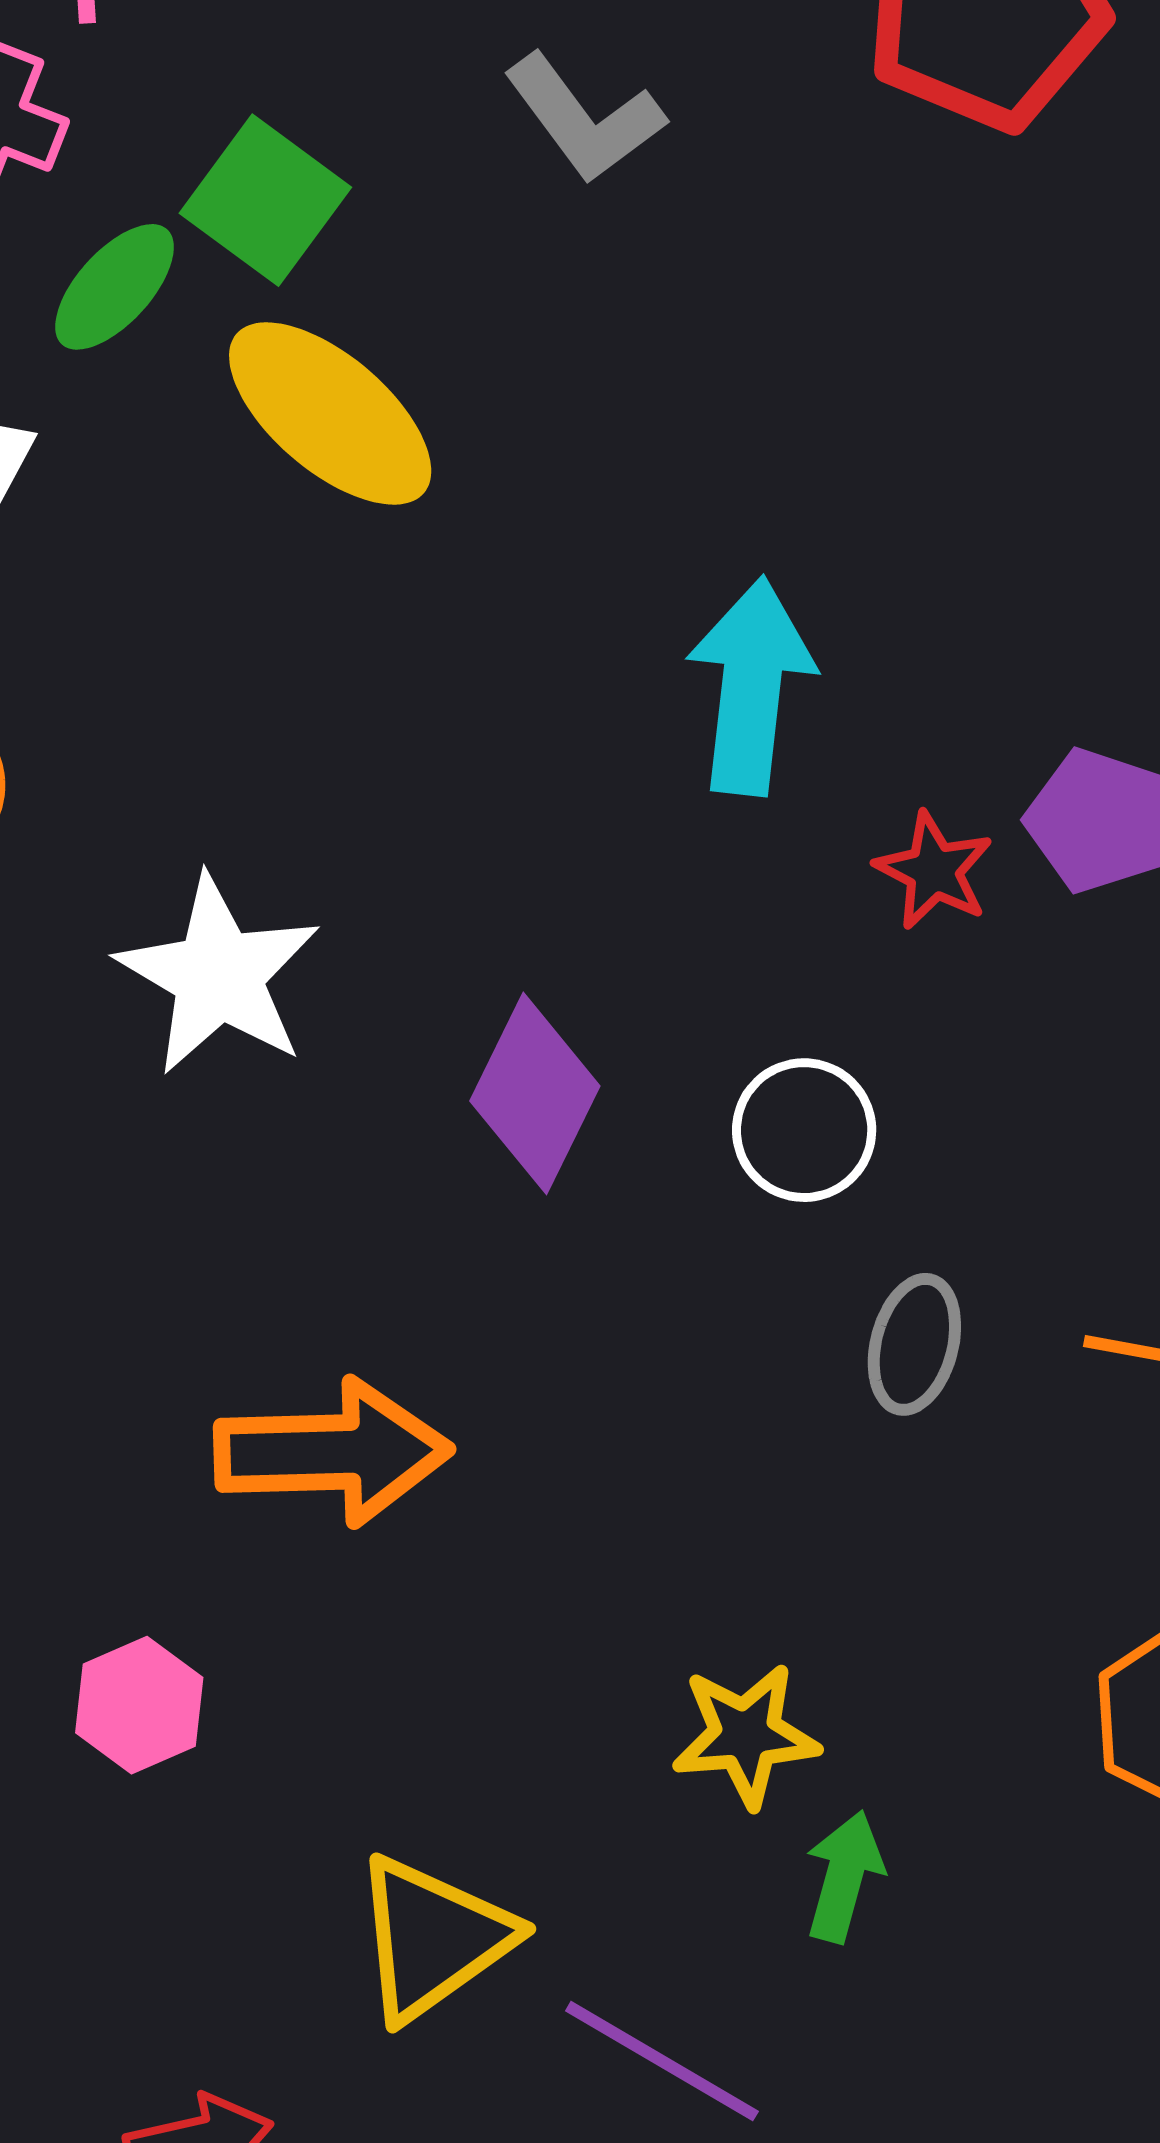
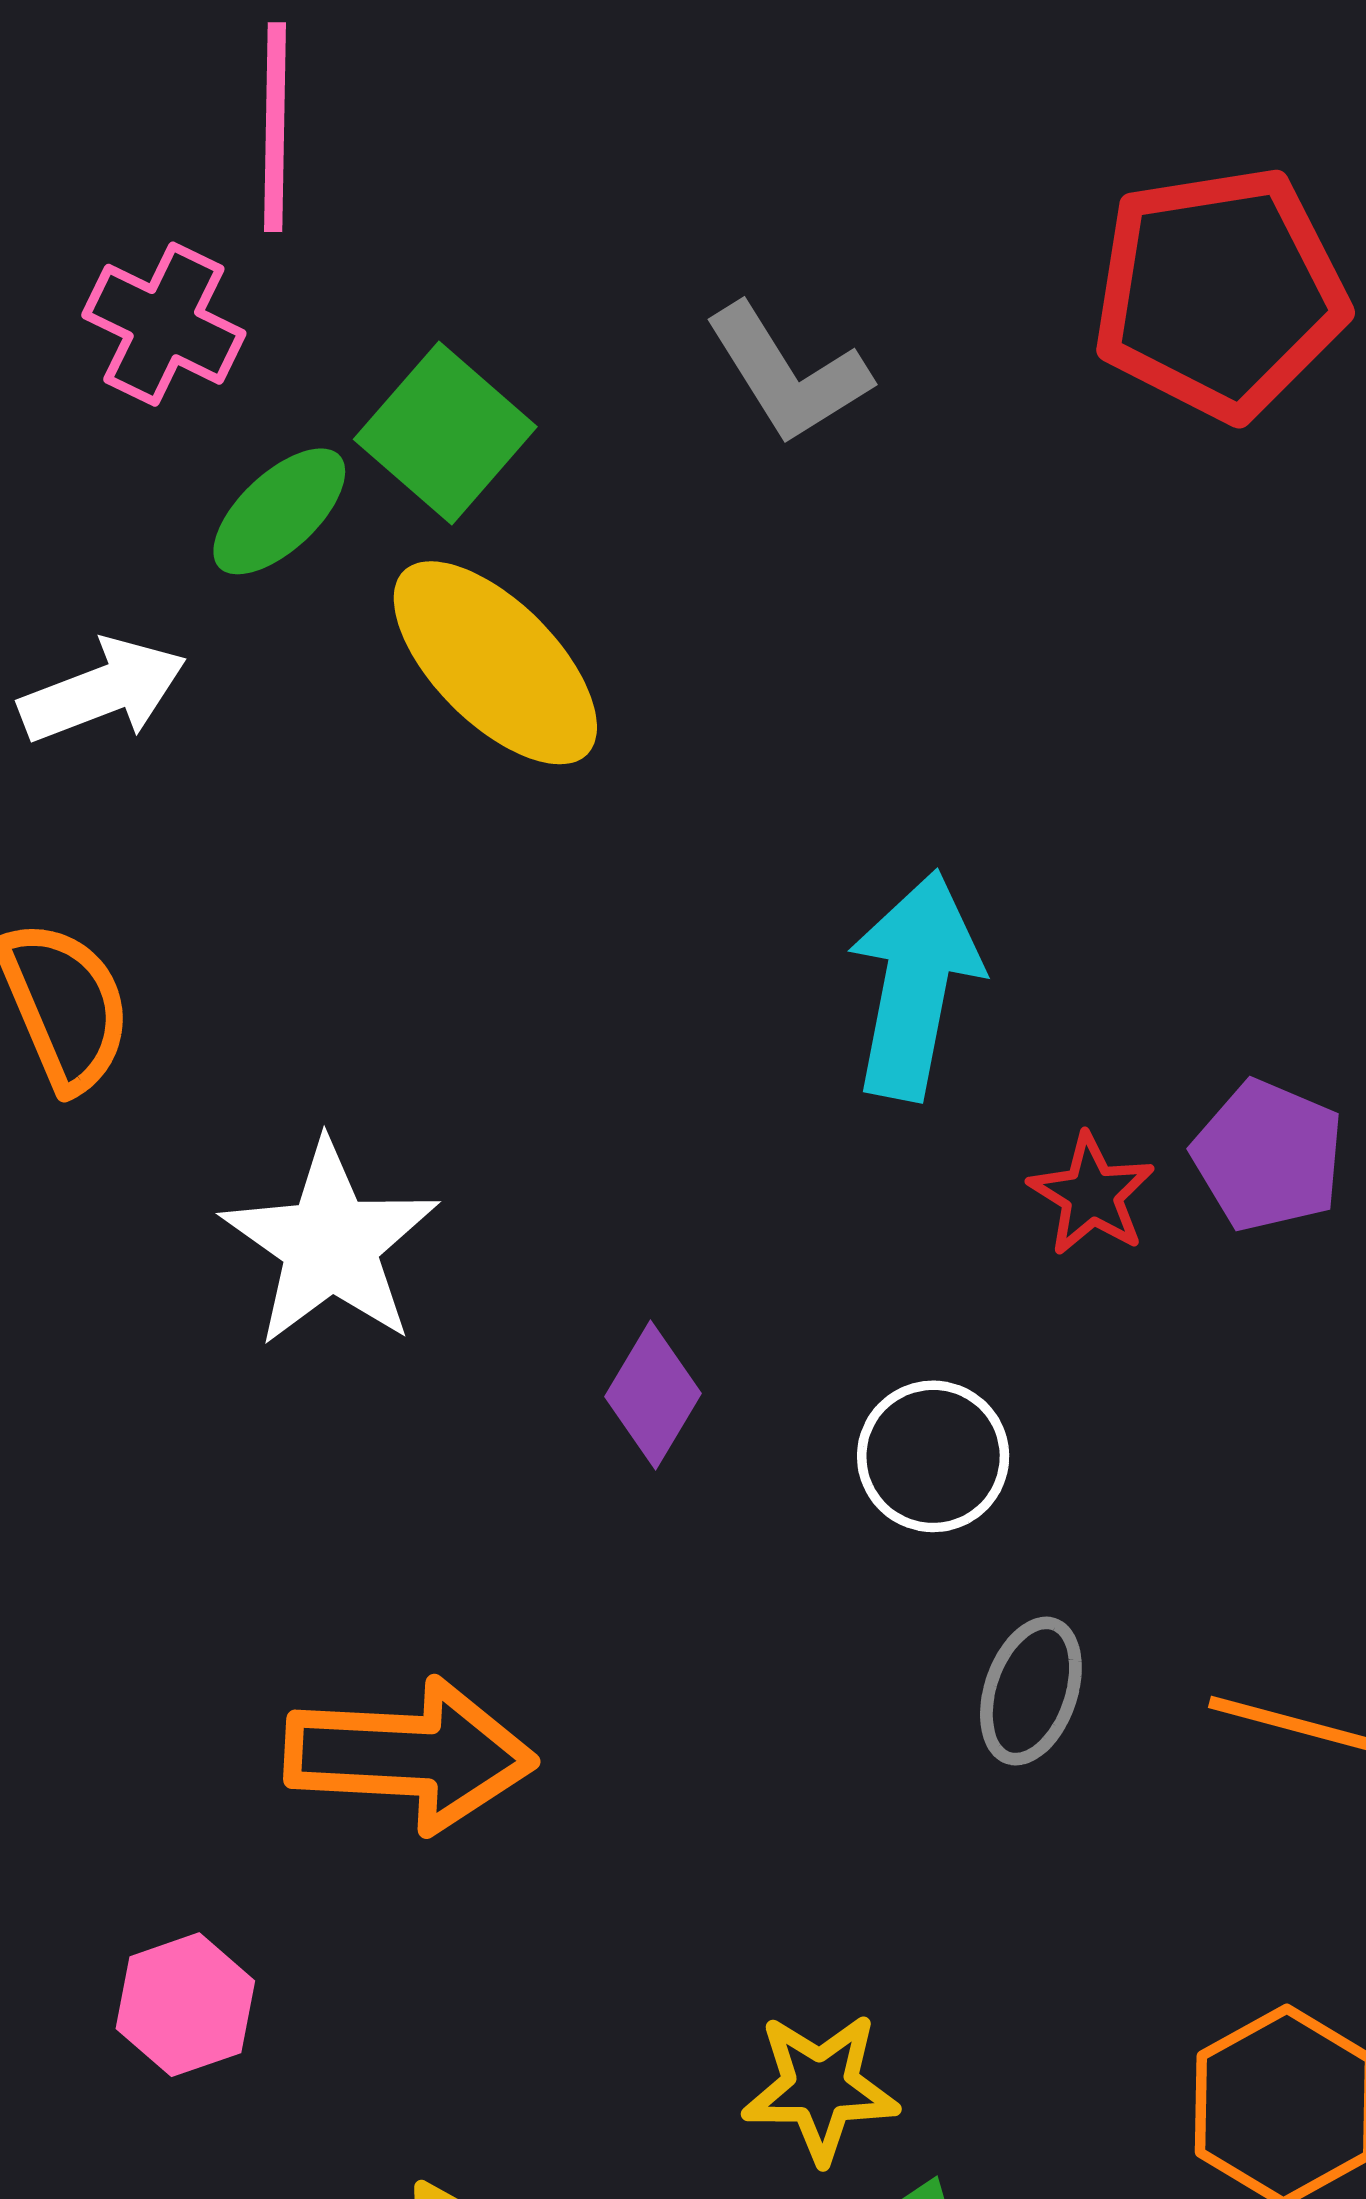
purple diamond: (535, 1093) -> (653, 1395), size x0.7

